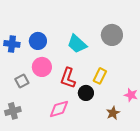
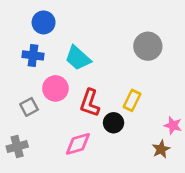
blue circle: (38, 41) -> (44, 22), moved
blue cross: (12, 44) -> (33, 55), moved
cyan trapezoid: (77, 44) -> (78, 58), moved
brown star: (113, 113) -> (161, 149), moved

